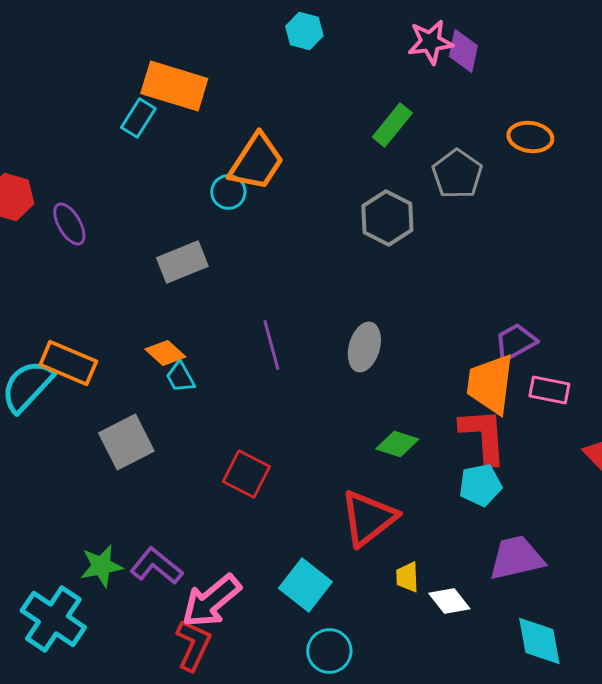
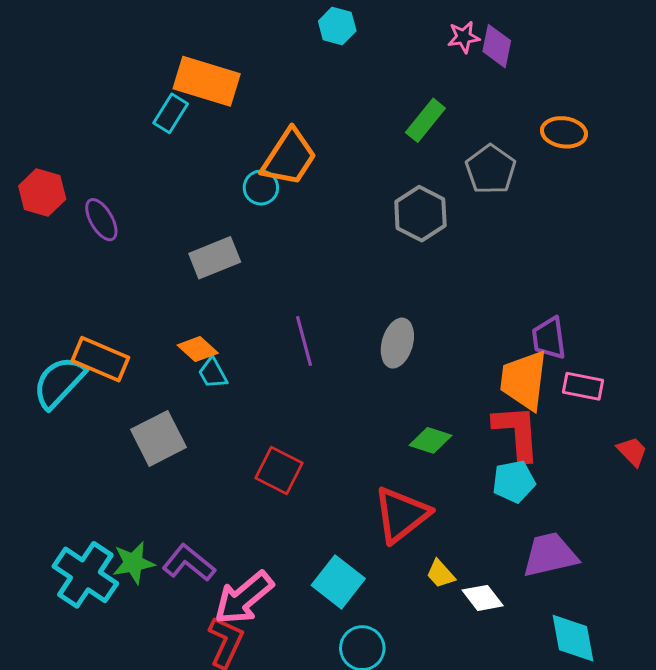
pink star: (430, 42) -> (464, 37), size x0.7
purple trapezoid: (515, 342) -> (549, 338), turned -69
yellow trapezoid: (407, 577) -> (441, 574), turned -40
cyan cross: (53, 619) -> (85, 575), moved

